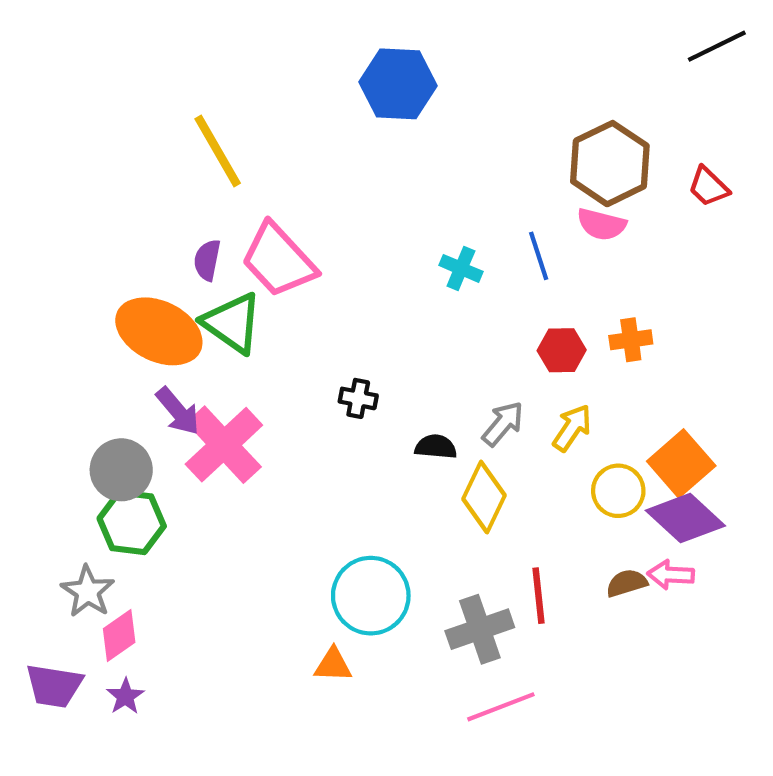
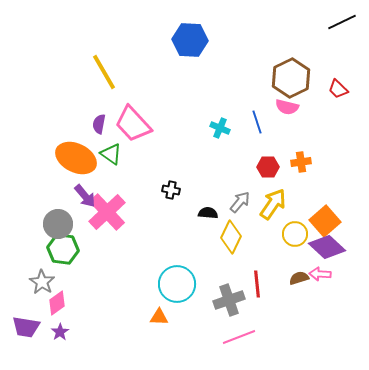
green triangle: (232, 323) -> (111, 154), size x0.7
yellow arrow: (572, 428) -> (273, 204), size x1.4

